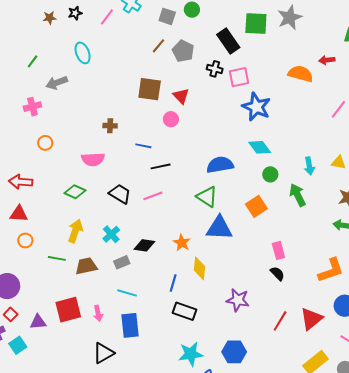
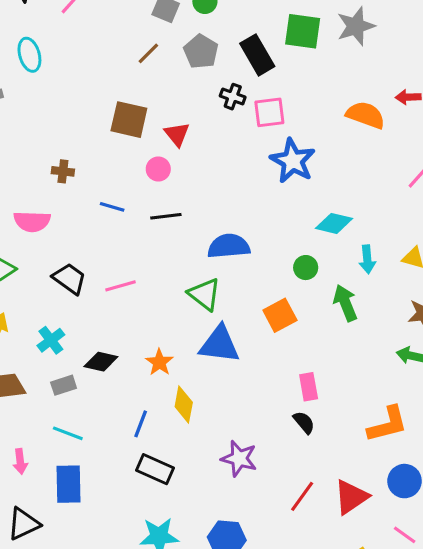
gray pentagon: (183, 51) -> (201, 51), moved
cyan diamond: (260, 147) -> (334, 223), moved, turned -45
black line: (161, 166) -> (166, 216), moved

